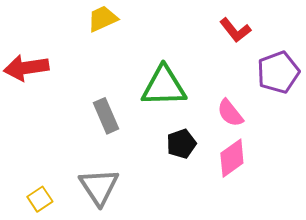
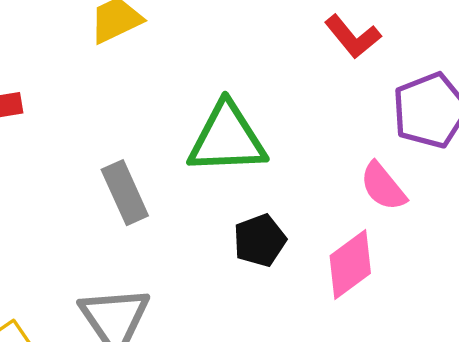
pink semicircle: (230, 113) -> (383, 186), moved

